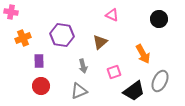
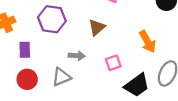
gray arrow: (83, 66) -> (77, 56), turned -72
gray triangle: (79, 91) -> (61, 77), moved

